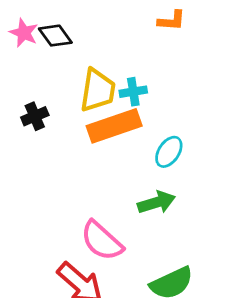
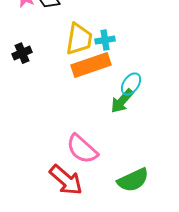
black cross: (35, 116) -> (22, 53), moved
green arrow: (157, 202) -> (122, 101), moved, turned 148

